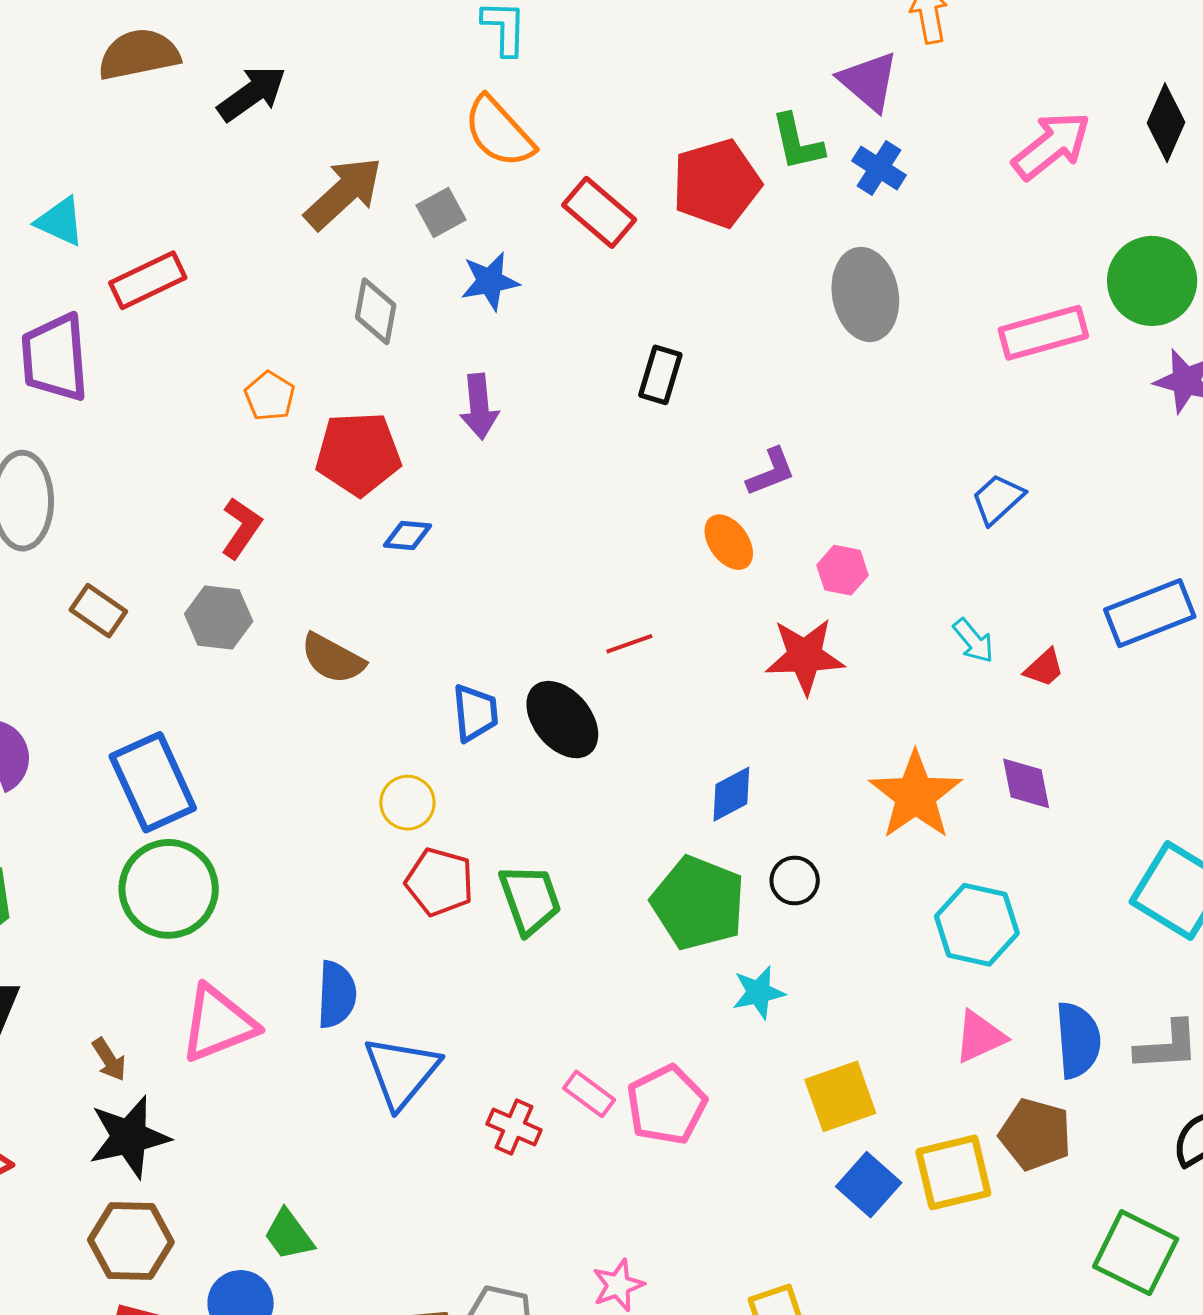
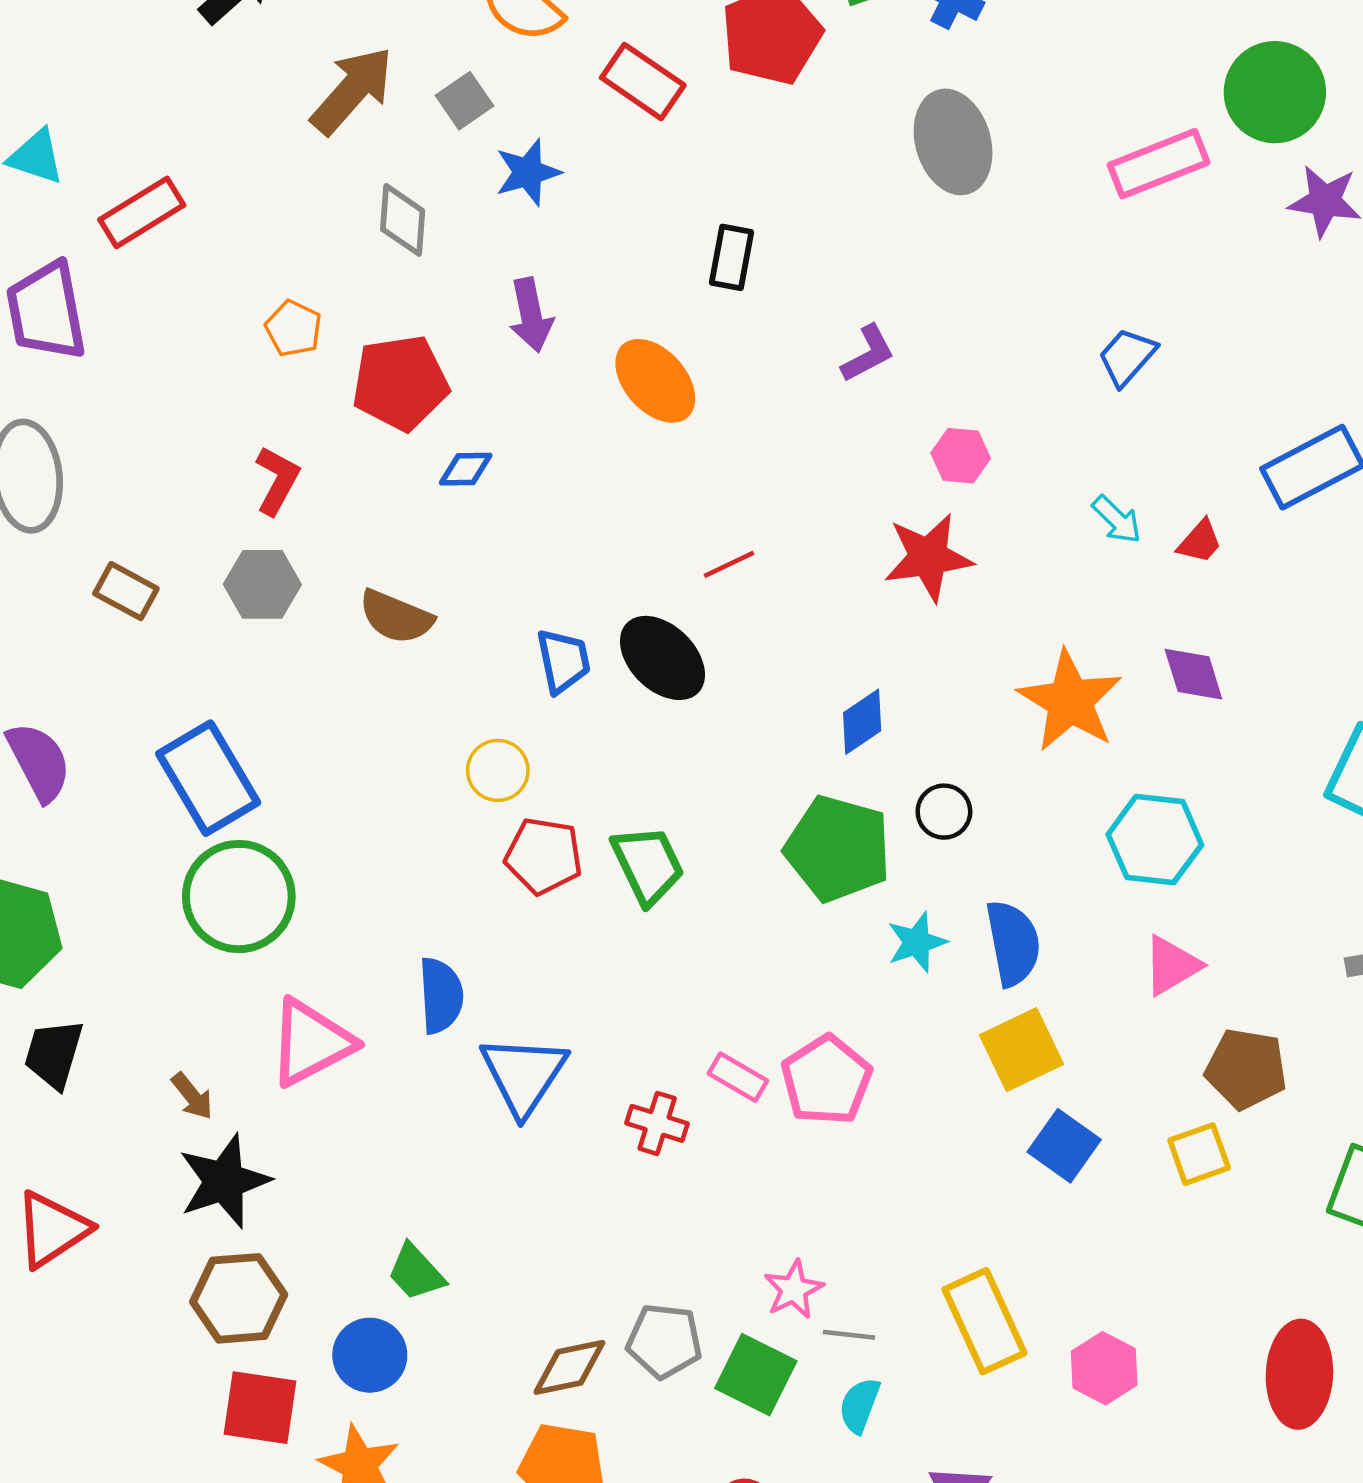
orange ellipse: (729, 542) -> (655, 381), moved, size x1.4
blue semicircle: (1078, 1040) -> (1013, 943), moved
yellow square: (953, 1172) -> (1199, 1154), moved, size x0.7

